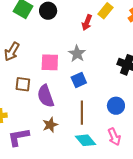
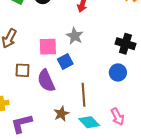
blue square: (79, 80) -> (65, 62), moved
blue circle: (116, 106) -> (118, 72), moved
brown star: (50, 125) -> (61, 114), moved

